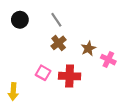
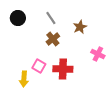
brown star: (88, 48) -> (80, 27), moved
yellow arrow: (13, 92) -> (24, 79), moved

